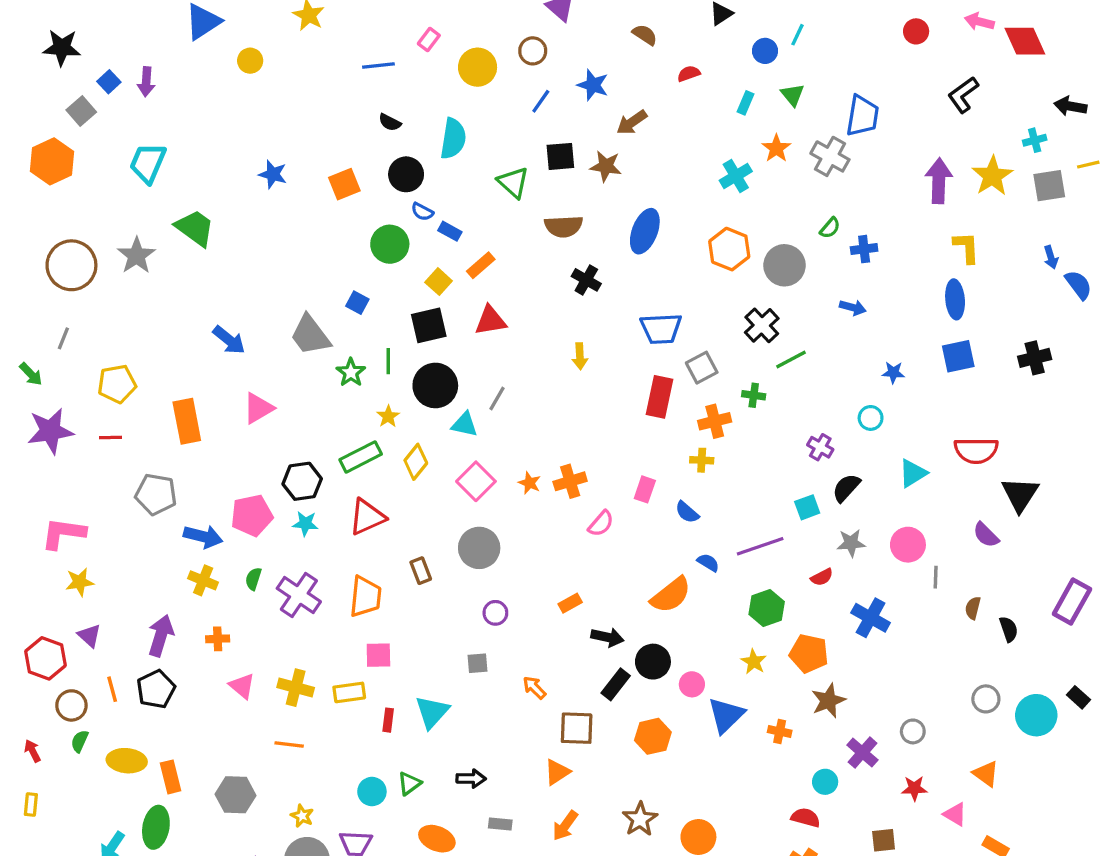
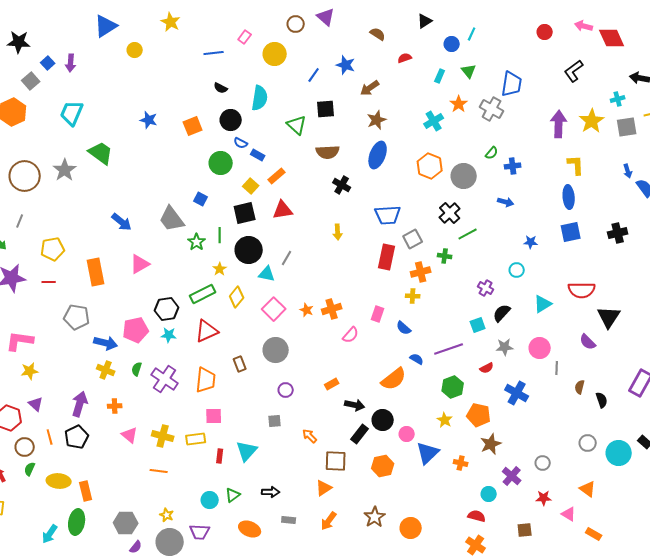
brown circle: (533, 51) -> (296, 24), moved
brown star: (606, 166) -> (377, 120), moved, turned -30
gray hexagon: (236, 795) -> (126, 523), moved

